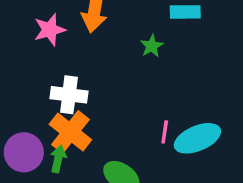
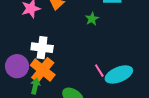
pink line: (165, 132) -> (99, 71), turned -40
purple circle: (24, 152) -> (17, 66), moved

